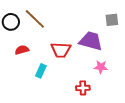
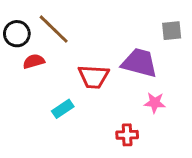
red semicircle: (22, 50) -> (34, 61), moved
cyan rectangle: (41, 71) -> (63, 109), turned 32

